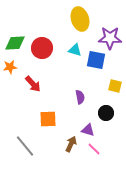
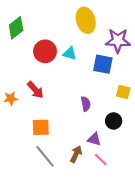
green diamond: (15, 43) -> (16, 28), moved, turned -35
cyan triangle: (75, 50) -> (70, 53), moved
orange star: (10, 67) -> (11, 98), moved
orange square: (48, 119) -> (41, 127), moved
gray line: (25, 146) -> (45, 156), moved

